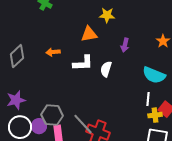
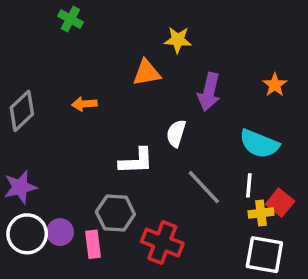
purple arrow: (125, 45) -> (209, 92), size x1.5
white L-shape: (83, 63) -> (136, 161), moved
gray hexagon: (52, 115) -> (115, 213), moved
gray line: (83, 124) -> (204, 187), moved

